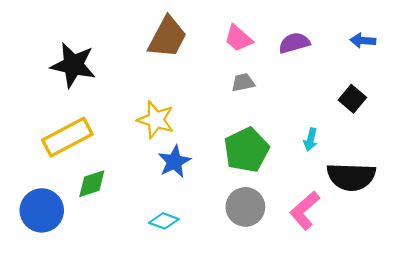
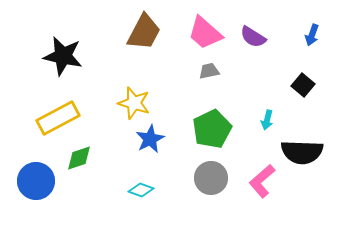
pink trapezoid: (238, 38) -> (205, 33), size x1.4
blue arrow: (363, 41) -> (312, 35), turned -75
purple semicircle: (294, 43) -> (253, 37), turned -132

